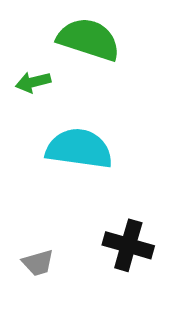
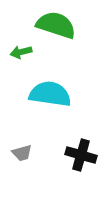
gray trapezoid: (38, 263) -> (22, 153), moved

